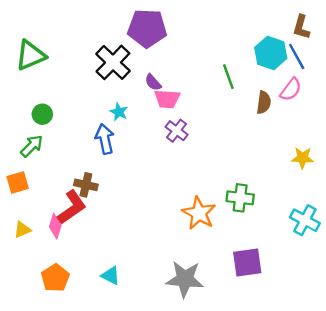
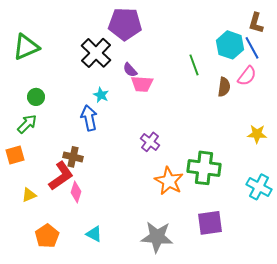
purple cross: (177, 131) -> (150, 142), moved
green cross: (240, 198) -> (204, 168), size x1.4
pink diamond: (55, 226) -> (76, 192), moved
yellow triangle: (22, 230) -> (29, 195), moved

